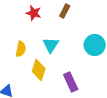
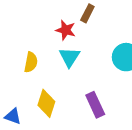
red star: (34, 13) -> (66, 30), moved
yellow diamond: (39, 70) -> (46, 103), moved

